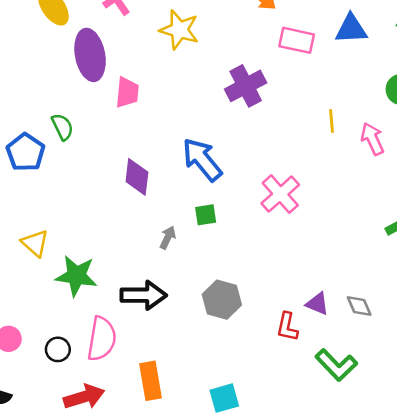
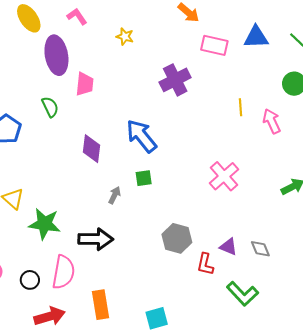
yellow star: (179, 30) -> (125, 37), size x0.6
green semicircle: (62, 127) -> (50, 107), moved
pink cross: (280, 194) -> (224, 176), moved
gray hexagon: (222, 300) -> (177, 238), moved

